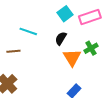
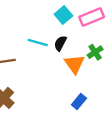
cyan line: (28, 31) -> (38, 43), moved

